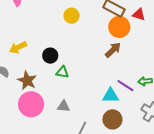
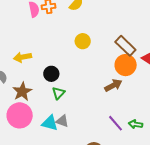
green triangle: (62, 72) -> (58, 93), turned 48
cyan triangle: (111, 96) -> (50, 123), moved
gray triangle: (64, 106) -> (62, 121), moved

